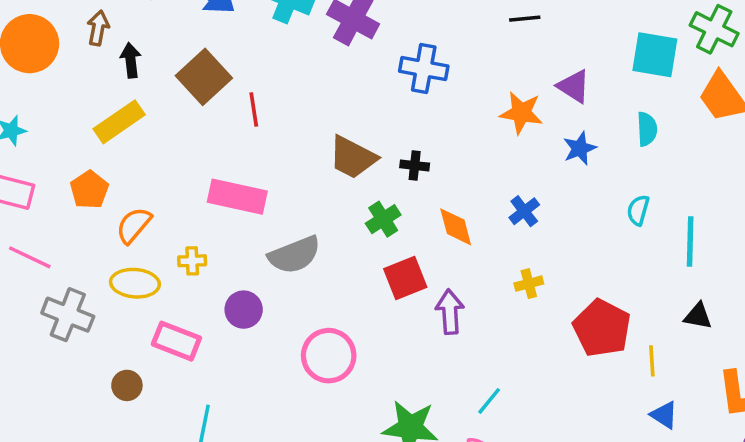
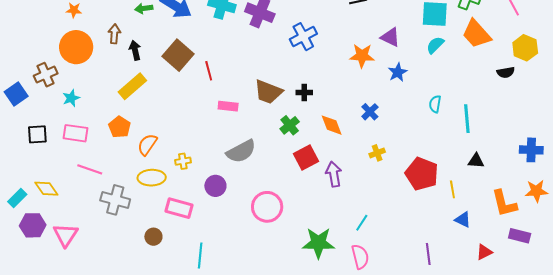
blue cross: (424, 69) -> (303, 37), turned -32
cyan semicircle: (647, 129) -> (435, 45), moved, turned -126
pink rectangle: (237, 197) -> (228, 106), moved, size x0.6

